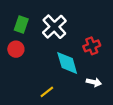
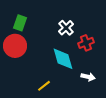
white cross: (54, 27) -> (66, 28), moved, size x0.7
red circle: (16, 49) -> (15, 46), size x1.5

